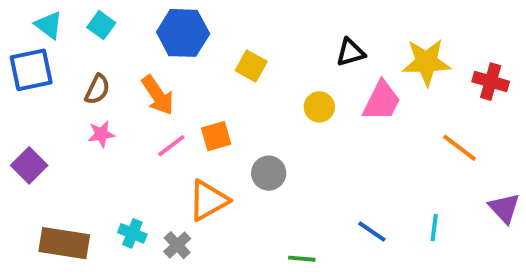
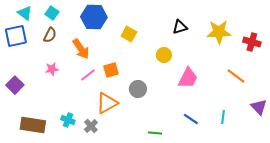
brown semicircle: (97, 89) -> (50, 35), moved
pink trapezoid: (382, 101) -> (188, 78), moved

